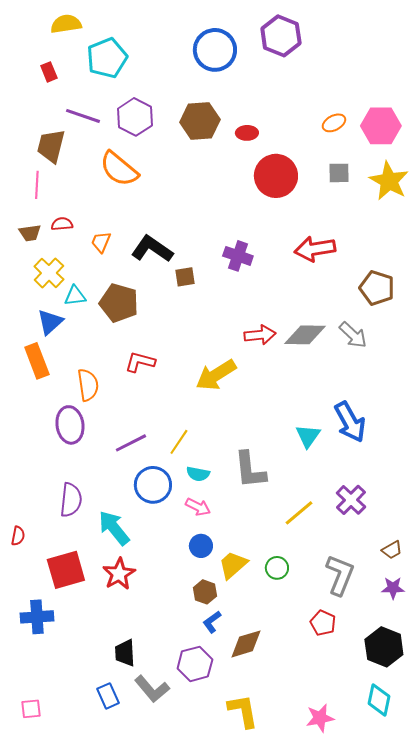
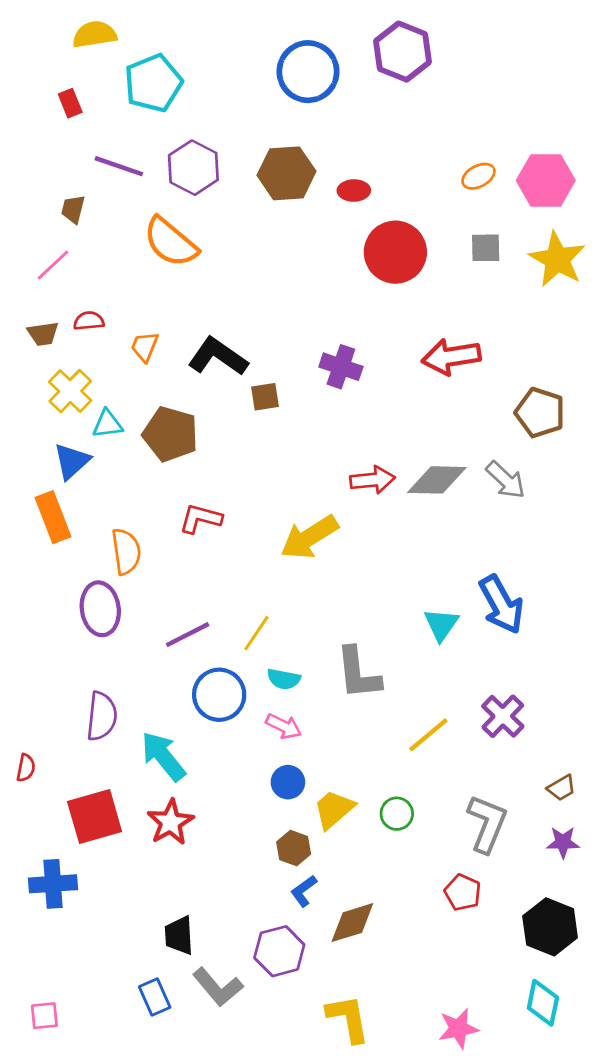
brown trapezoid: (51, 146) -> (73, 209), size x0.6
pink line: (37, 185) -> (53, 265), turned 44

